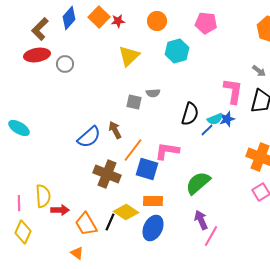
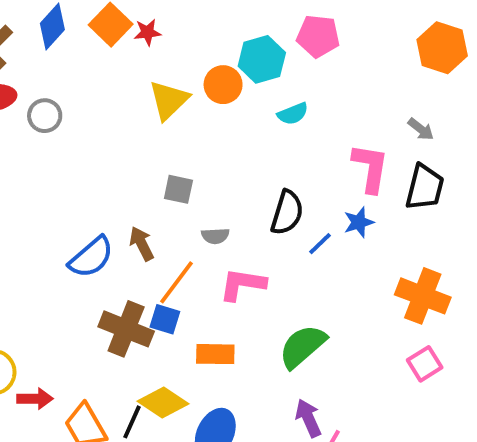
orange circle: (157, 21) -> (223, 85), moved
cyan hexagon: (177, 51) -> (262, 59), moved
gray semicircle: (153, 93) -> (215, 236), moved
cyan semicircle: (215, 119) -> (293, 114), moved
blue square: (147, 169) -> (165, 319), moved, size x0.7
orange rectangle: (153, 201) -> (215, 354), moved

